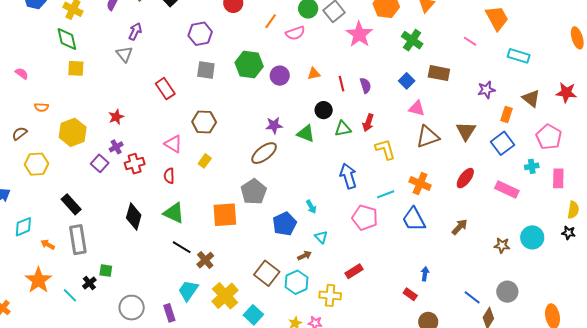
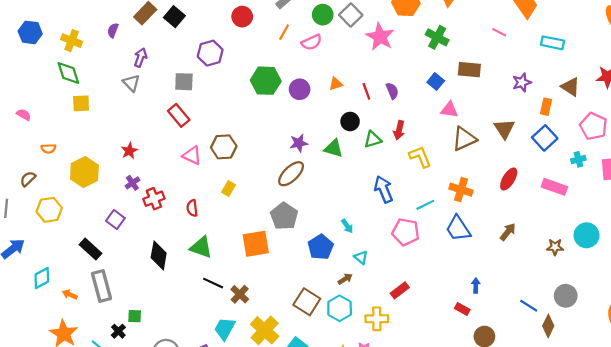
gray square: (206, 70) -> (184, 82), moved
pink triangle: (173, 144) -> (192, 155), moved
purple square: (100, 163) -> (115, 219), moved

